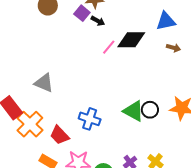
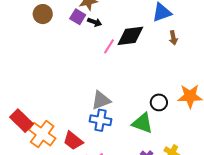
brown arrow: (173, 48) -> (173, 38), turned 72
gray triangle: (44, 83) -> (101, 100), moved, turned -35
green triangle: (134, 111) -> (142, 123), moved

